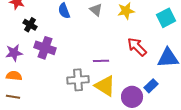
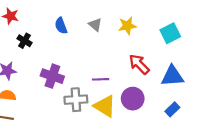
purple cross: (45, 48) -> (52, 76), moved
blue rectangle: (151, 86) -> (172, 109), moved
purple circle: (132, 97) -> (133, 99), moved

